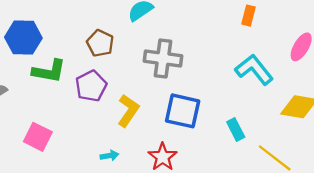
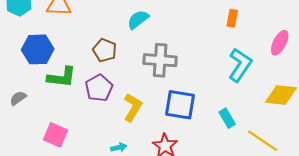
cyan L-shape: (254, 70) -> (240, 65), turned 76

